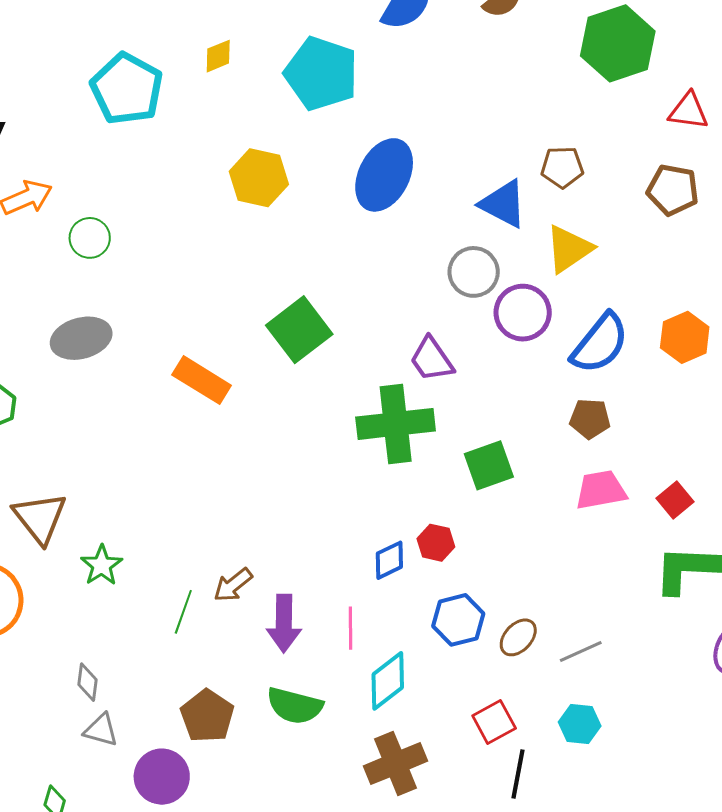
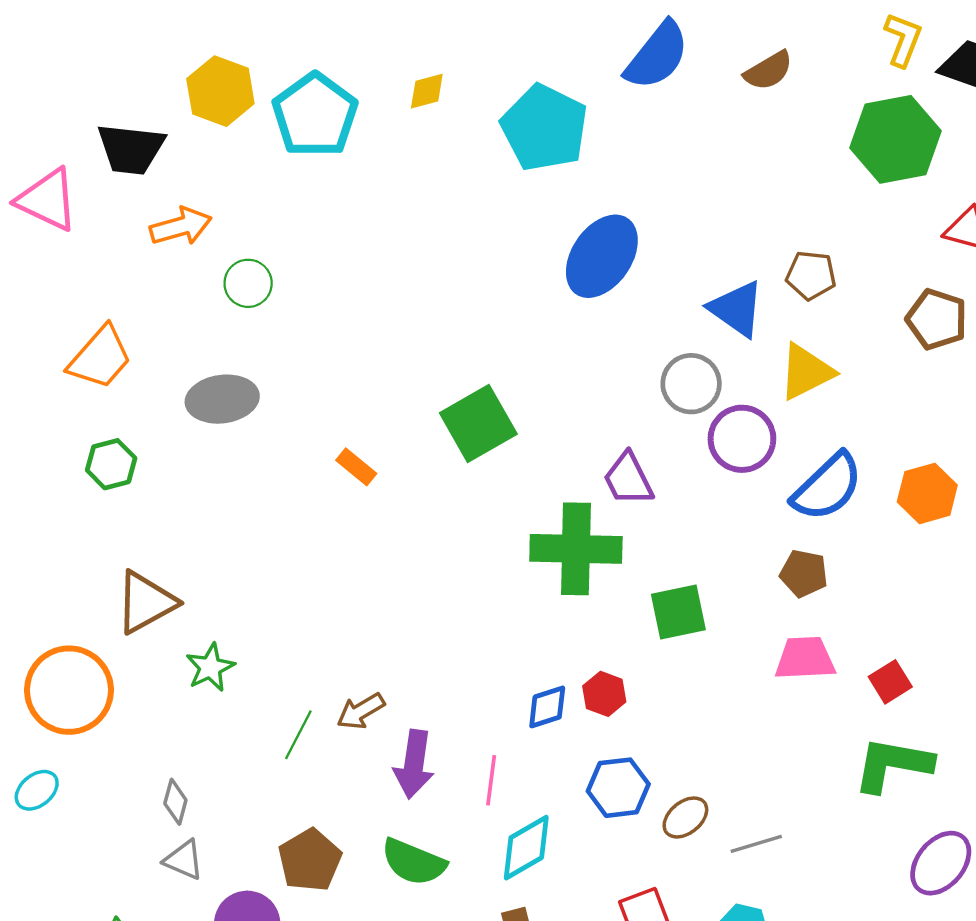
yellow hexagon: (259, 178) -> (220, 91), moved
orange rectangle: (202, 380) -> (356, 467), size x0.6
brown triangle: (40, 518) -> (146, 602), turned 32

